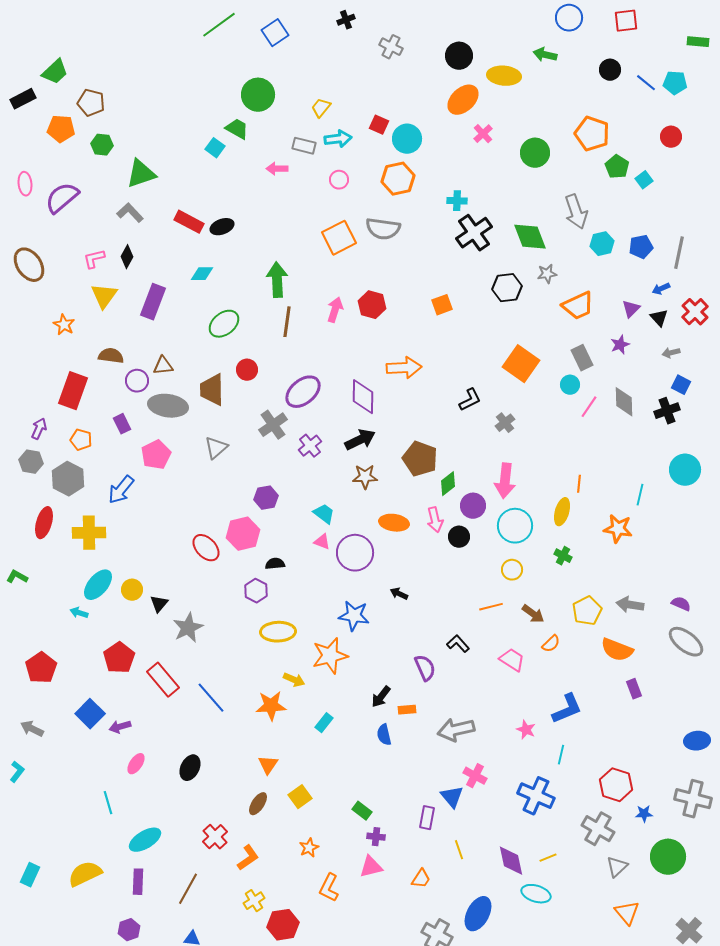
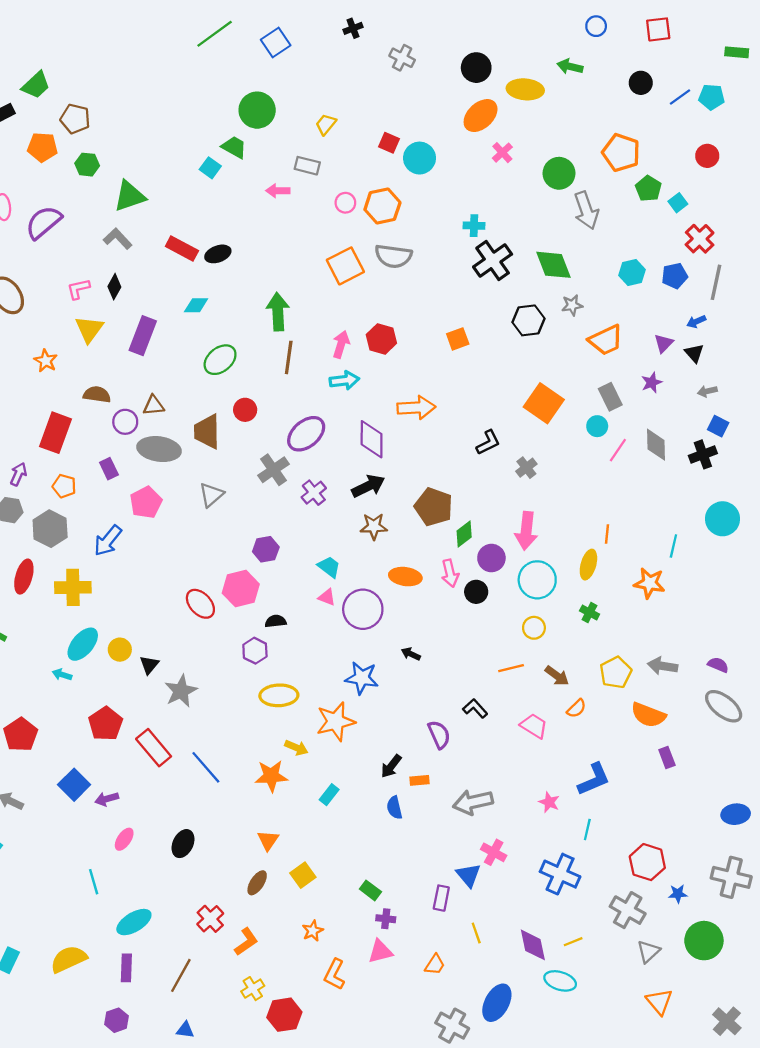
blue circle: (569, 18) -> (596, 26), size x0.7
blue line: (646, 83) -> (680, 97), turned -75
cyan arrow: (338, 139) -> (344, 380), moved
orange hexagon: (398, 179) -> (382, 206), moved
gray arrow: (576, 212) -> (586, 210), moved
red cross: (695, 312) -> (700, 239), moved

